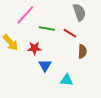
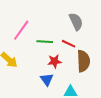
red star: (34, 48) -> (55, 61), moved
brown semicircle: (82, 51) -> (83, 61), size x1.5

